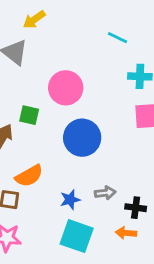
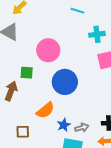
orange semicircle: (29, 176) -> (45, 110), moved
gray arrow: (105, 193) -> (82, 128), moved

